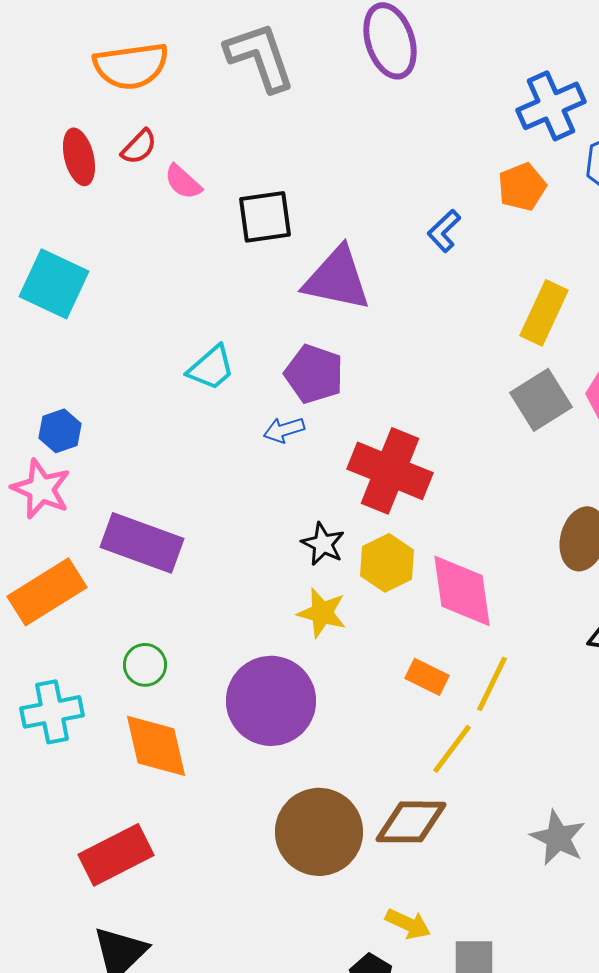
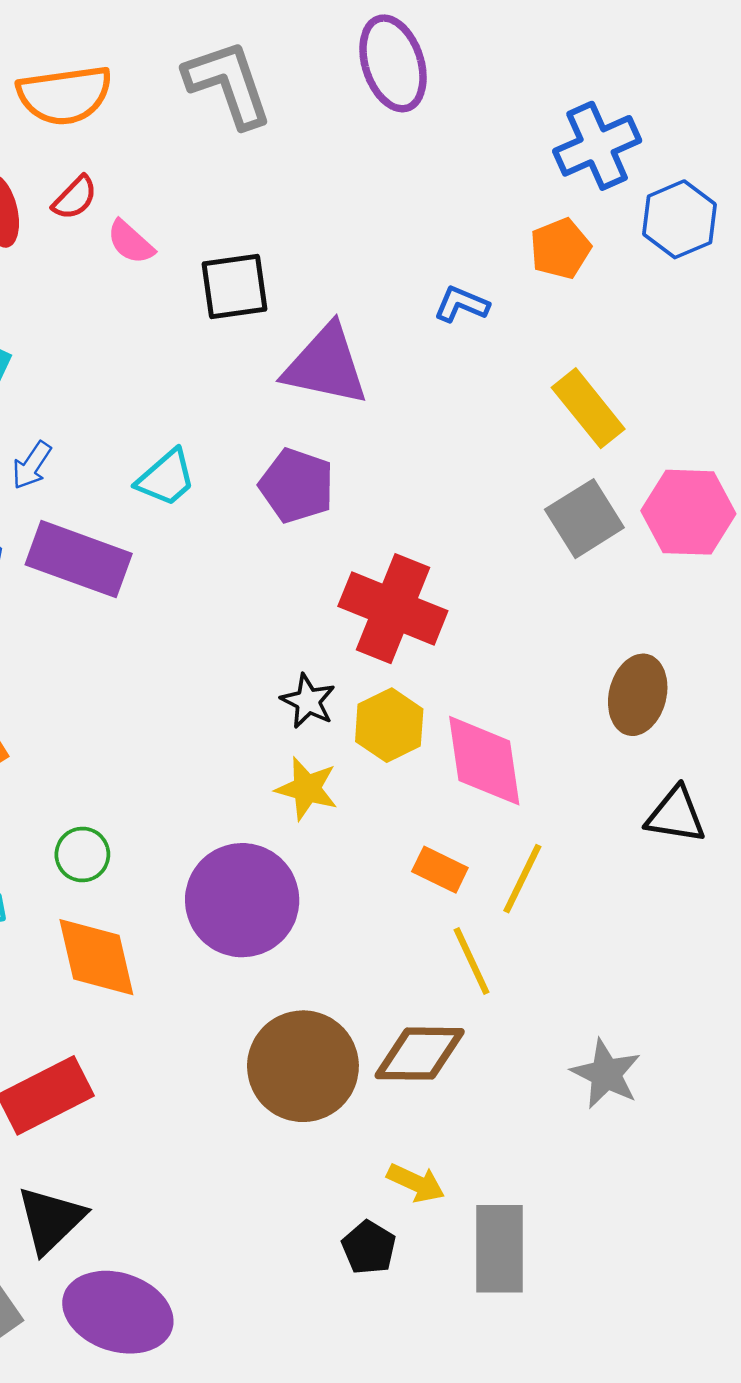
blue L-shape: (444, 231) -> (461, 304), turned 66
yellow rectangle: (544, 313) -> (588, 408), turned -64
blue arrow: (284, 430) -> (32, 465), moved, turned -39
purple rectangle: (142, 543) -> (79, 559), moved
yellow line: (452, 749) -> (472, 961), turned -62

